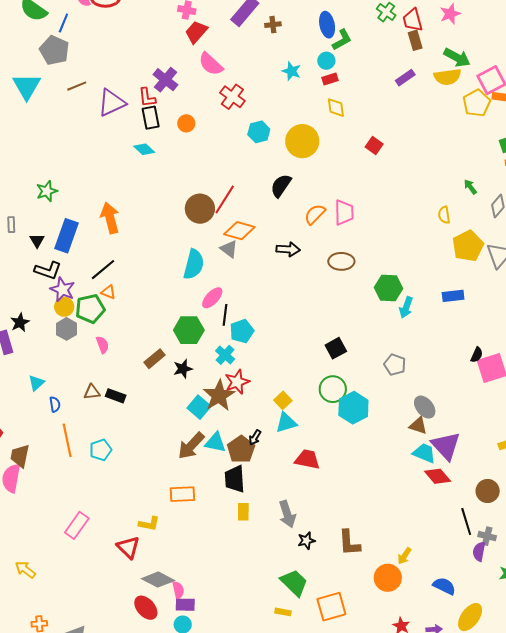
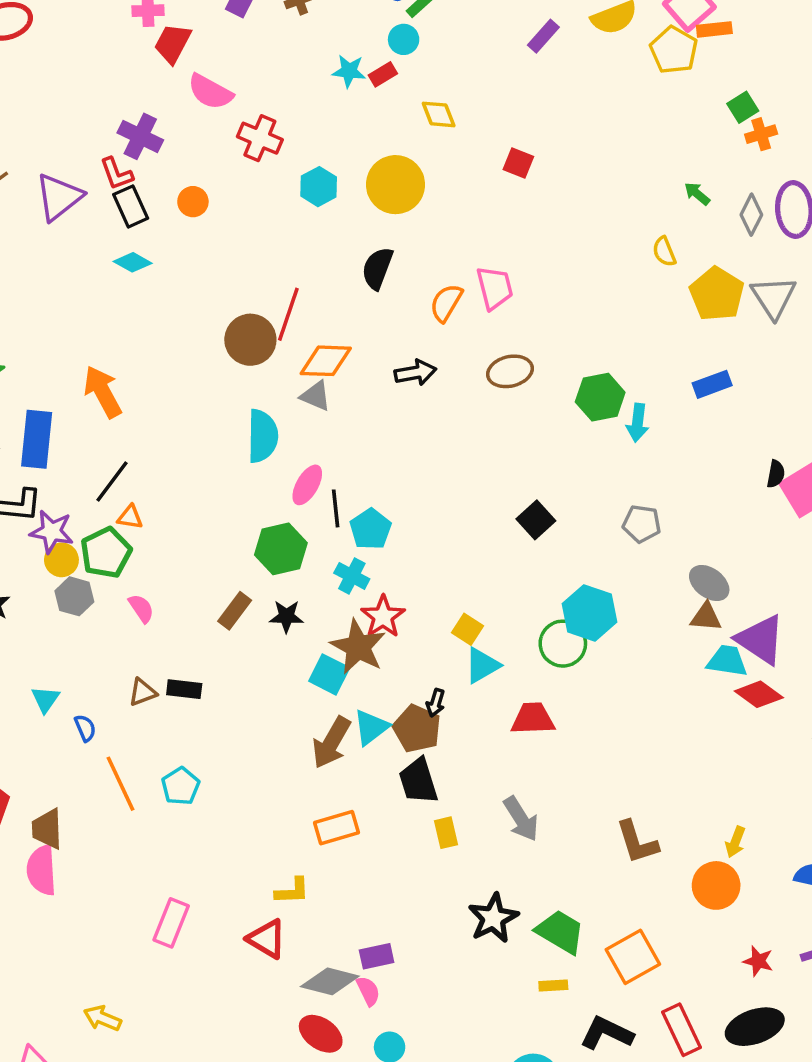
red rectangle: (330, 79) -> (383, 74), moved
black star: (183, 369) -> (286, 616), turned 30
green circle: (333, 389) -> (563, 644), moved
cyan triangle: (215, 442) -> (371, 727), turned -35
black star: (306, 541) -> (493, 918), moved, size x1.6
purple rectangle: (185, 605) -> (377, 956), moved

